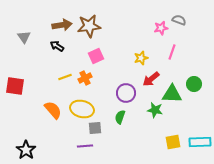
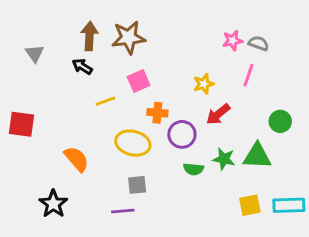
gray semicircle: (179, 20) -> (259, 43), moved
brown arrow: (62, 25) -> (89, 36), turned -78
yellow line: (65, 77) -> (105, 101), moved
orange cross: (85, 78) -> (157, 113), moved, turned 32
green triangle: (172, 94) -> (257, 156), moved
yellow ellipse: (82, 109) -> (133, 143), moved
green semicircle: (120, 117) -> (194, 169), moved, turned -104
black star: (26, 150) -> (53, 204), moved

